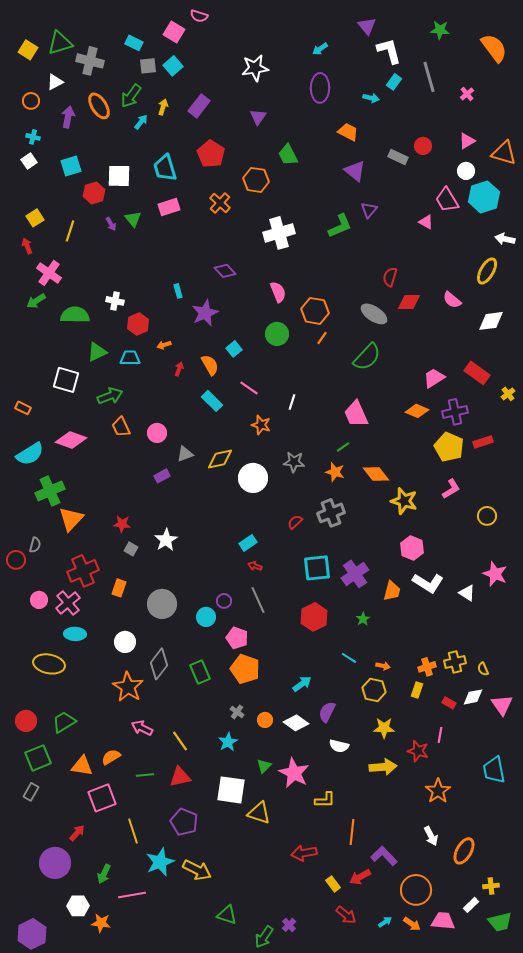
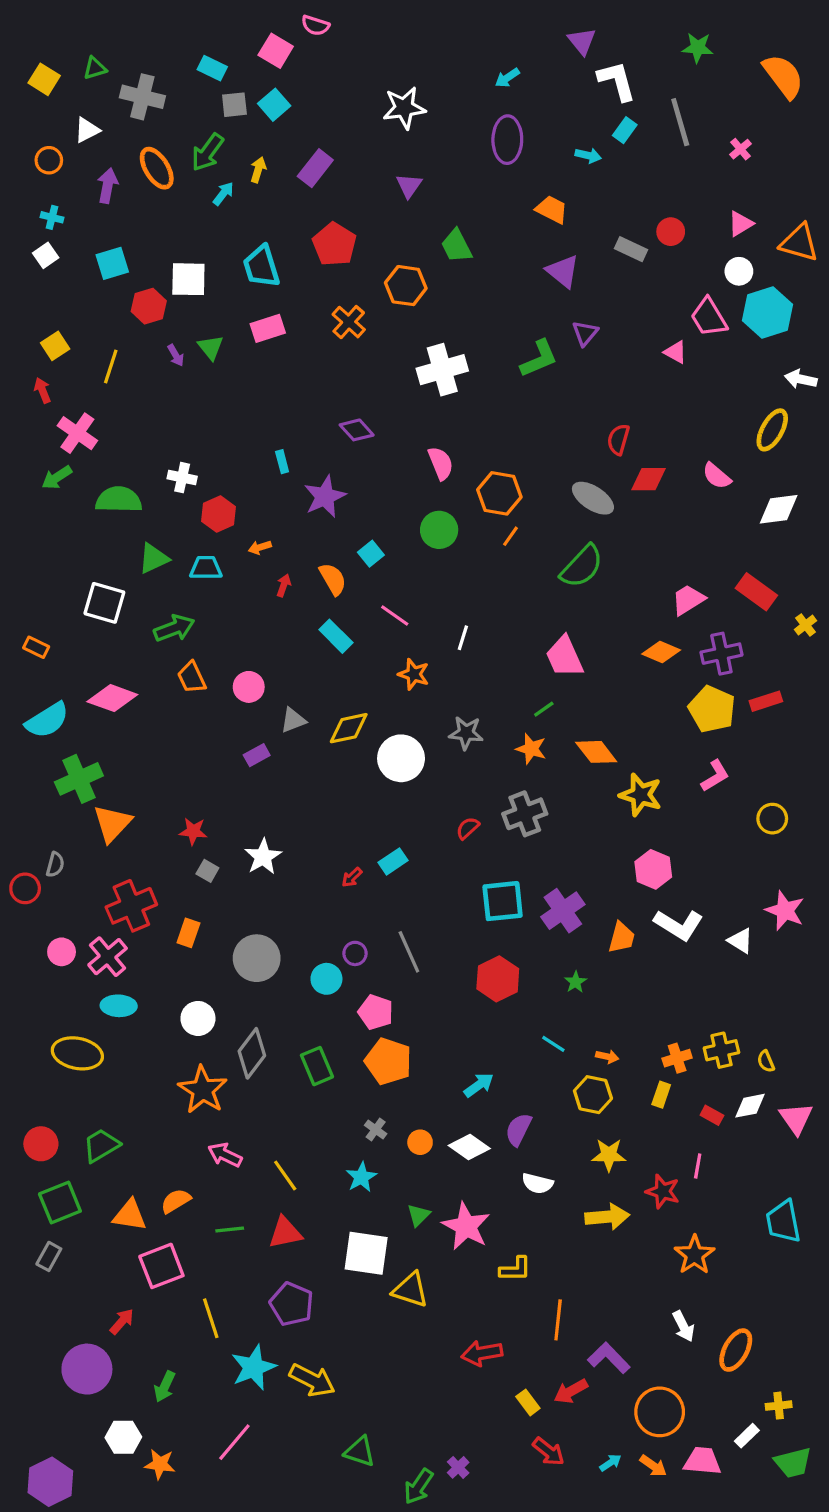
green triangle: (60, 43) -> (95, 68), size x0.6
red arrow: (255, 566) -> (352, 877), moved, turned -64
pink line: (132, 895) -> (234, 1442), moved, turned -40

